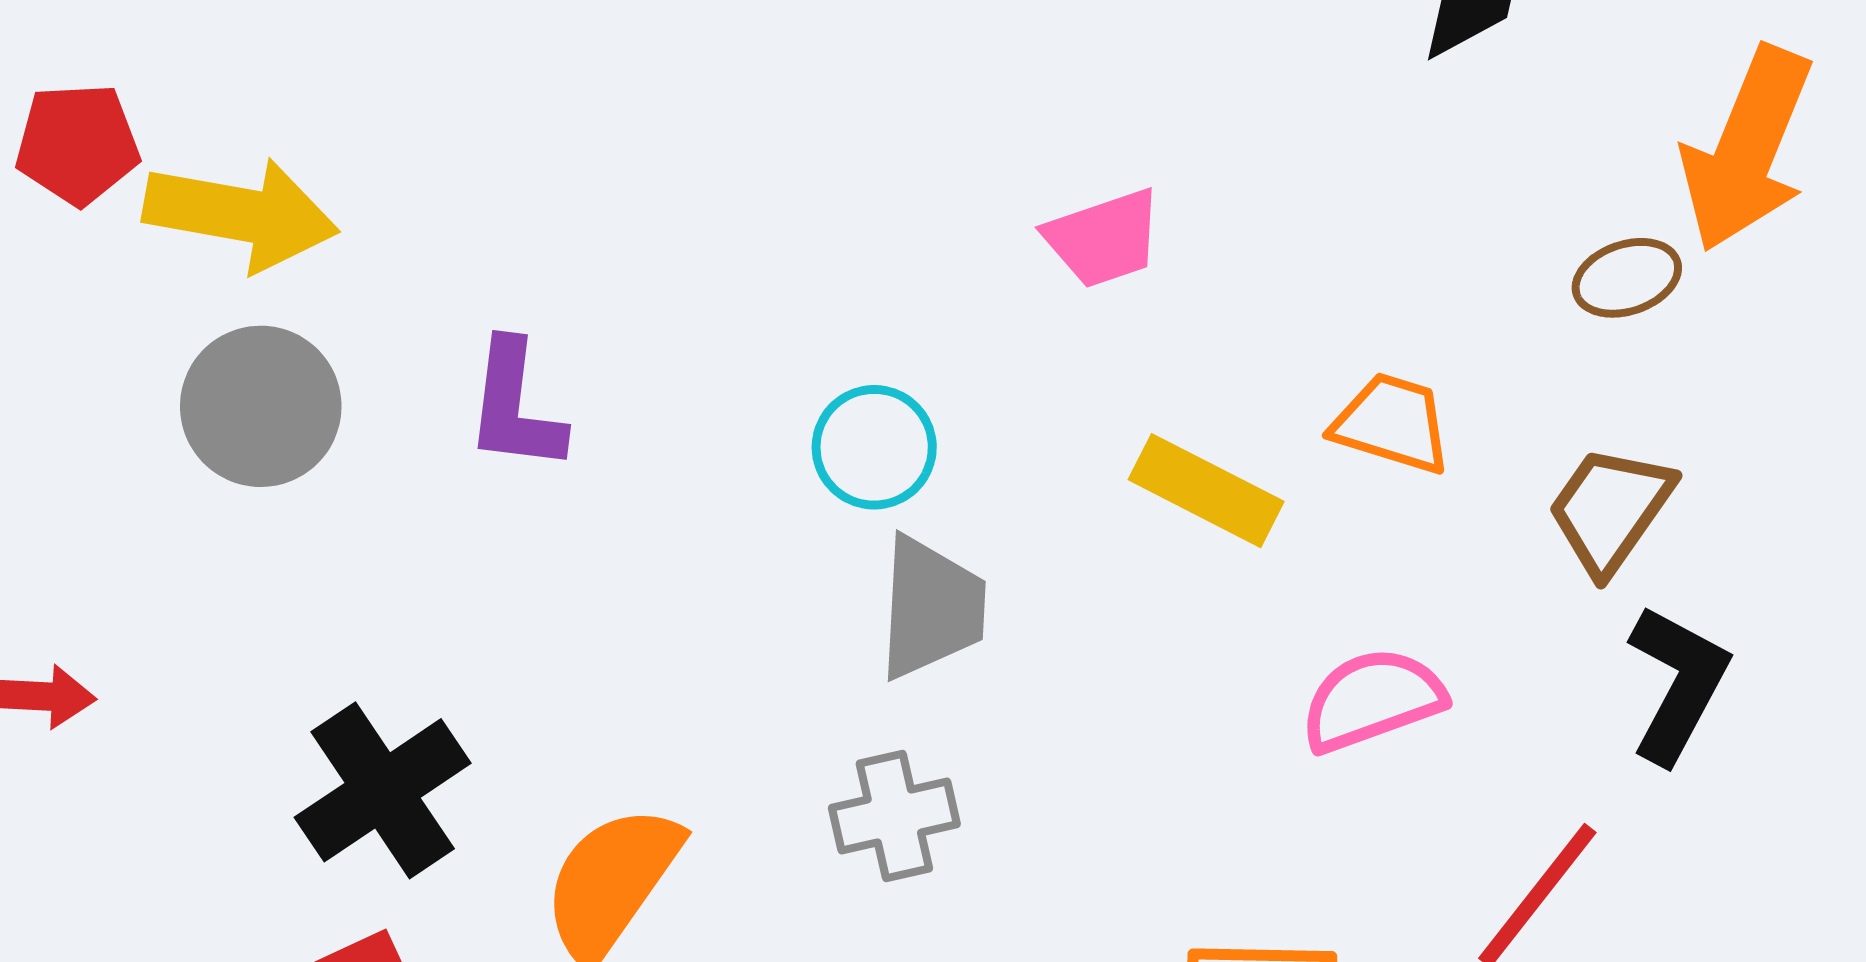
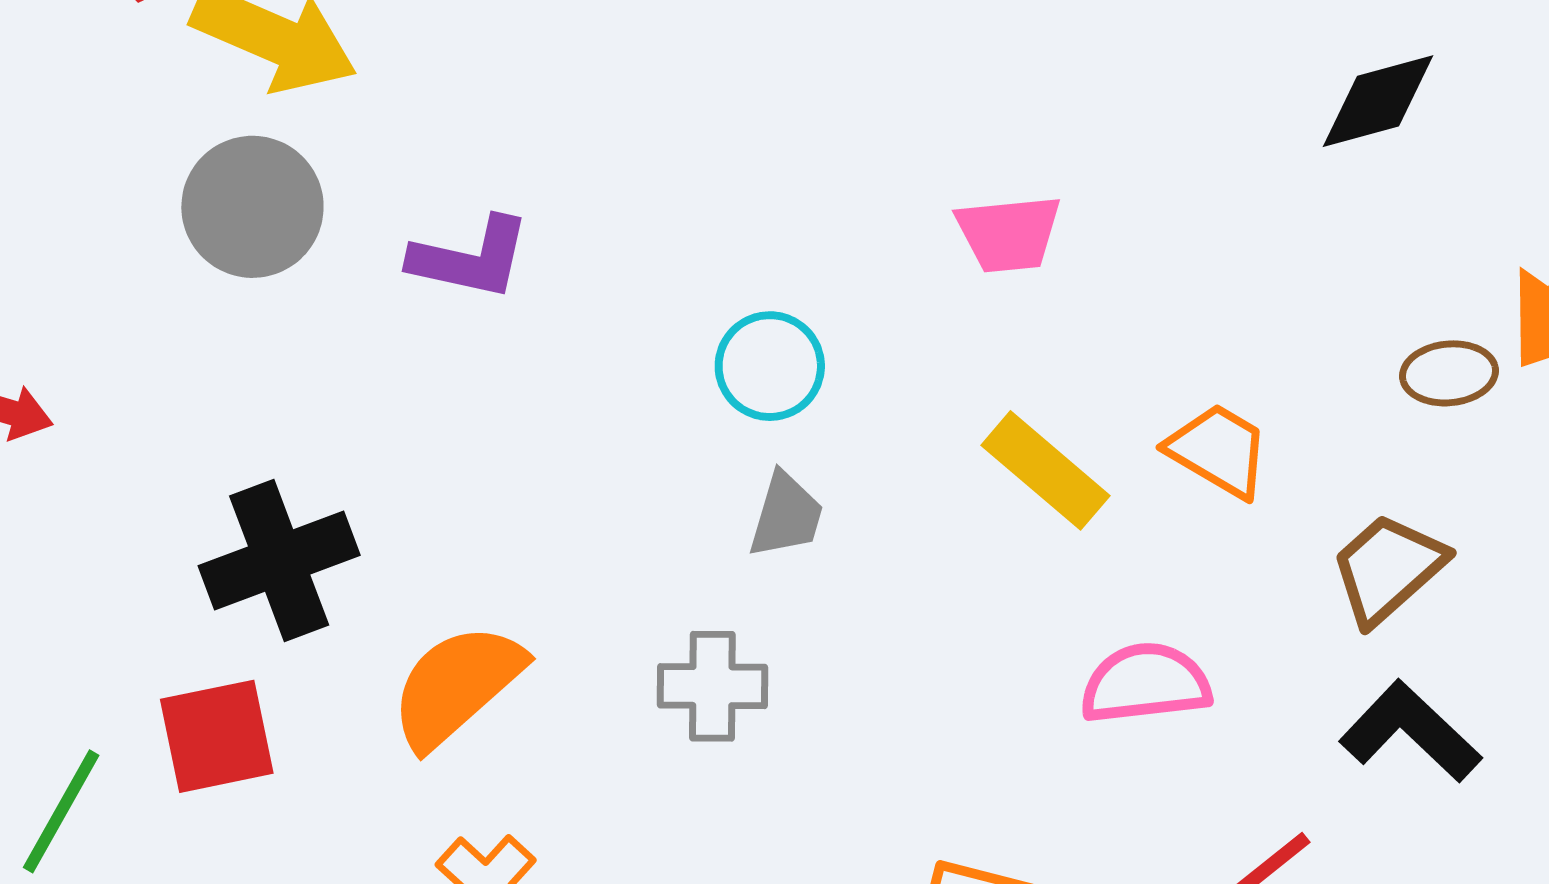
purple L-shape: (515, 406) -> (470, 258), turned -98
gray trapezoid: (931, 608) -> (786, 515), size x0.7
black L-shape: (1678, 684) -> (1410, 732), turned -88

